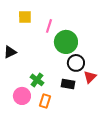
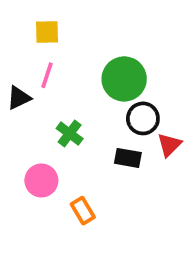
pink line: (49, 26) -> (47, 75), moved
green cross: (37, 80) -> (70, 134), moved
orange rectangle: (45, 101) -> (83, 211), moved, turned -48

